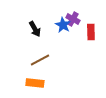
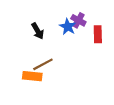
orange rectangle: (35, 83) -> (32, 76), moved

